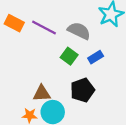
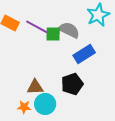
green square: (69, 56) -> (53, 34), moved, turned -35
blue rectangle: (96, 57) -> (84, 54), size x1.5

